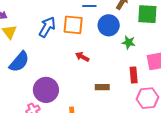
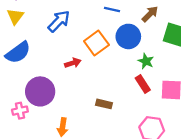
orange square: (73, 25) -> (96, 43), moved, turned 35
red arrow: (82, 57) -> (73, 63), moved, turned 120
red rectangle: (134, 75) -> (143, 84), moved, turned -42

